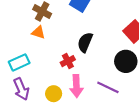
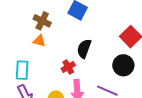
cyan rectangle: (19, 62) -> (22, 70), turned -60

